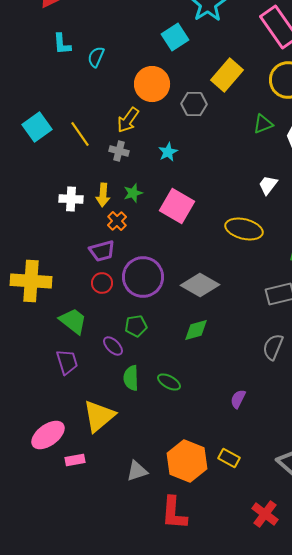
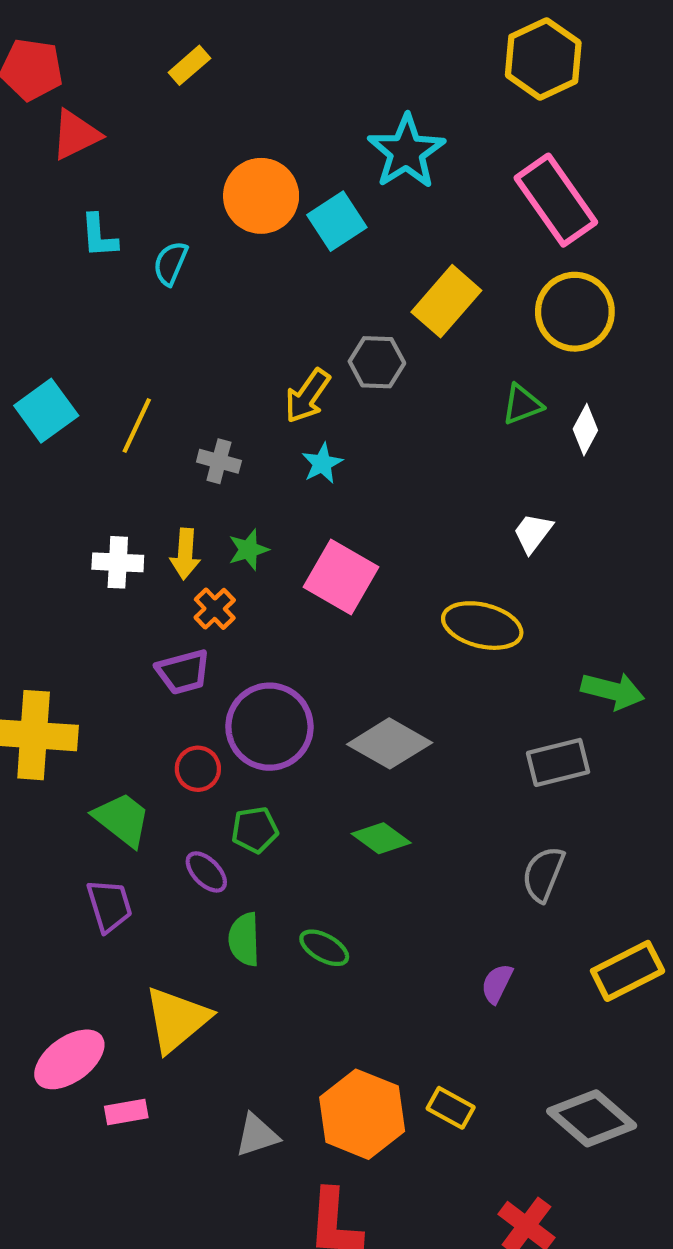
orange circle: (152, 84) -> (261, 196), moved
yellow arrow: (128, 120) -> (307, 396), moved
yellow line: (80, 134) -> (137, 425), turned 60
red circle: (102, 283) -> (198, 769), moved
green diamond: (196, 330) -> (381, 838), turned 52
purple semicircle: (238, 399) -> (497, 984), moved

